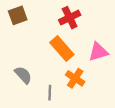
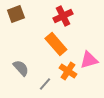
pink triangle: (98, 52) -> (89, 60), moved
gray line: (50, 93) -> (45, 84), turned 40

